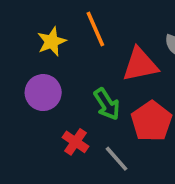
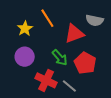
red cross: (75, 142) -> (46, 80), size x1.5

